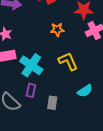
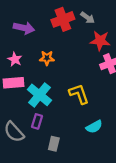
orange star: (57, 30) -> (47, 58), moved
gray rectangle: (52, 103) -> (54, 144), moved

